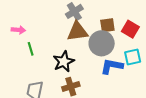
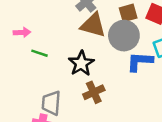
brown triangle: (77, 31) -> (93, 25), turned 30
green line: (31, 49) -> (39, 53), turned -48

